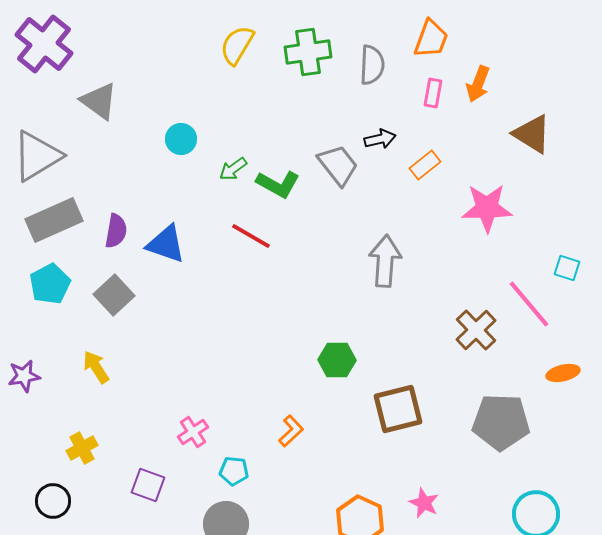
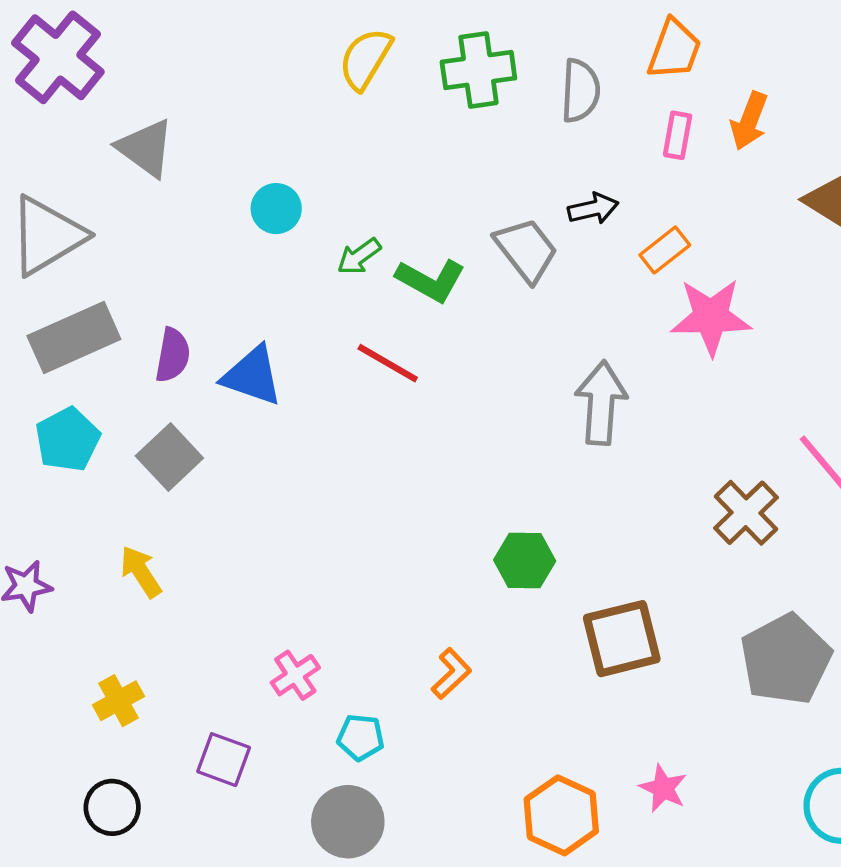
pink star: (487, 208) -> (711, 317), moved
gray pentagon: (501, 422) -> (786, 659), turned -30
black circle: (53, 501) -> (112, 807), moved

